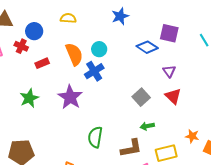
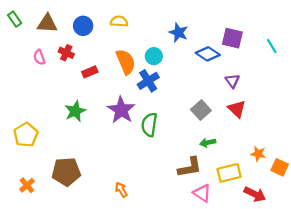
blue star: (120, 16) -> (179, 33), moved, turned -30
blue circle: (34, 31) -> (83, 26), moved
green semicircle: (95, 137) -> (149, 125), moved

